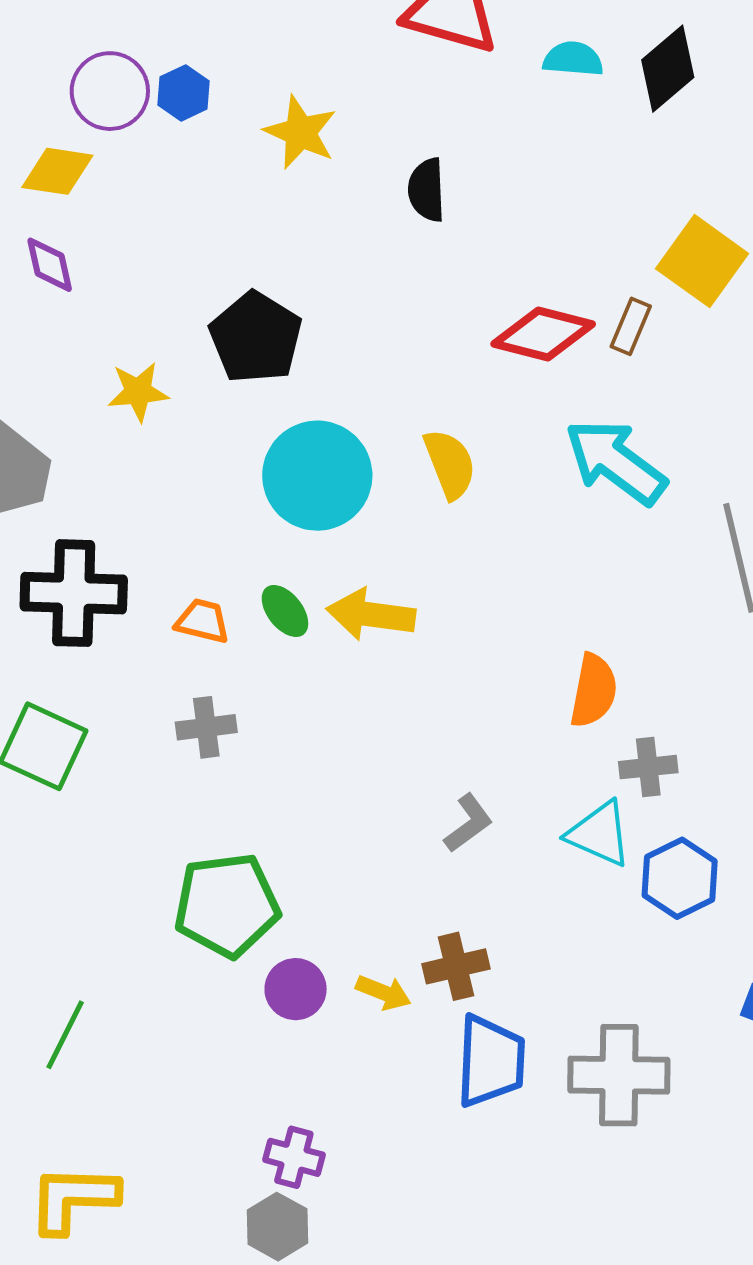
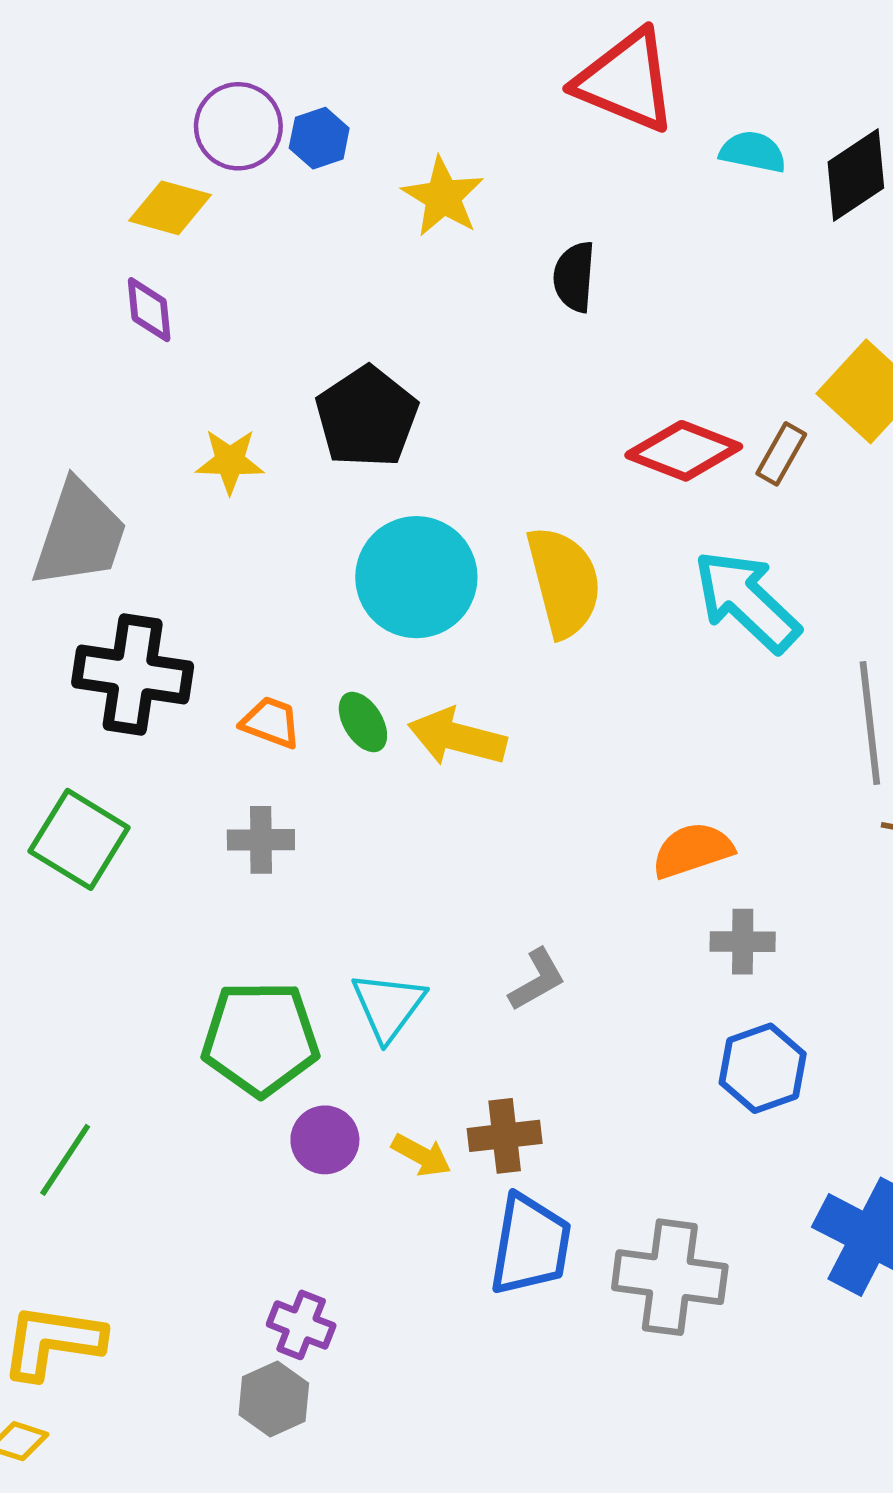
yellow semicircle: (450, 464) -> (564, 582), size x1.4
orange semicircle: (594, 691) -> (692, 850), turned -126
cyan triangle: (599, 834) -> (388, 1006), moved, turned 36

